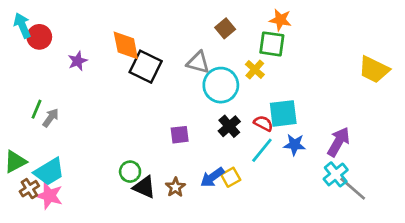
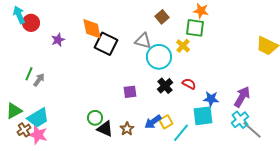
cyan square: (283, 113) -> (203, 116), moved
cyan line: (262, 150) -> (181, 133), moved

